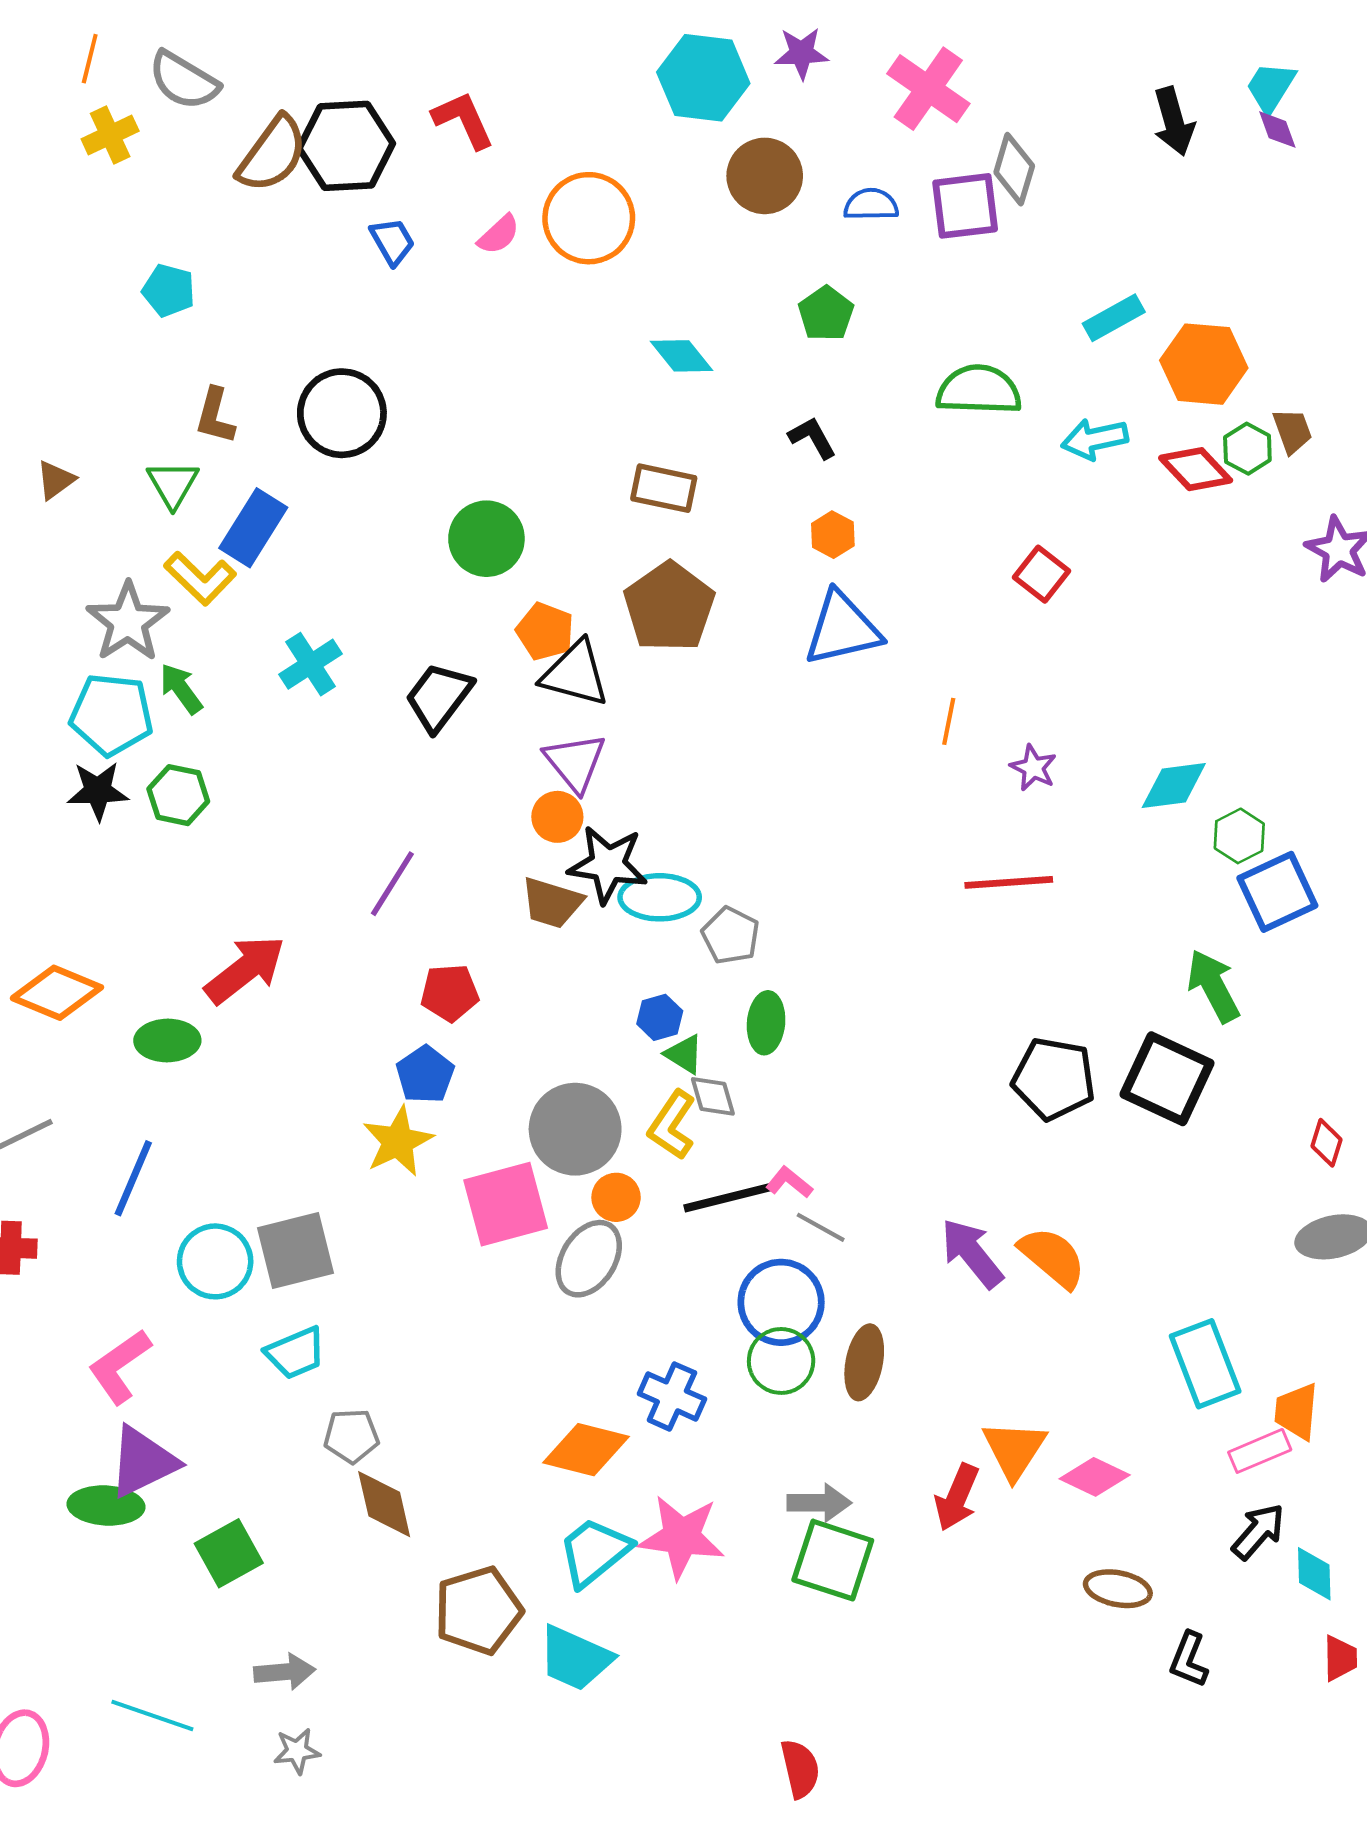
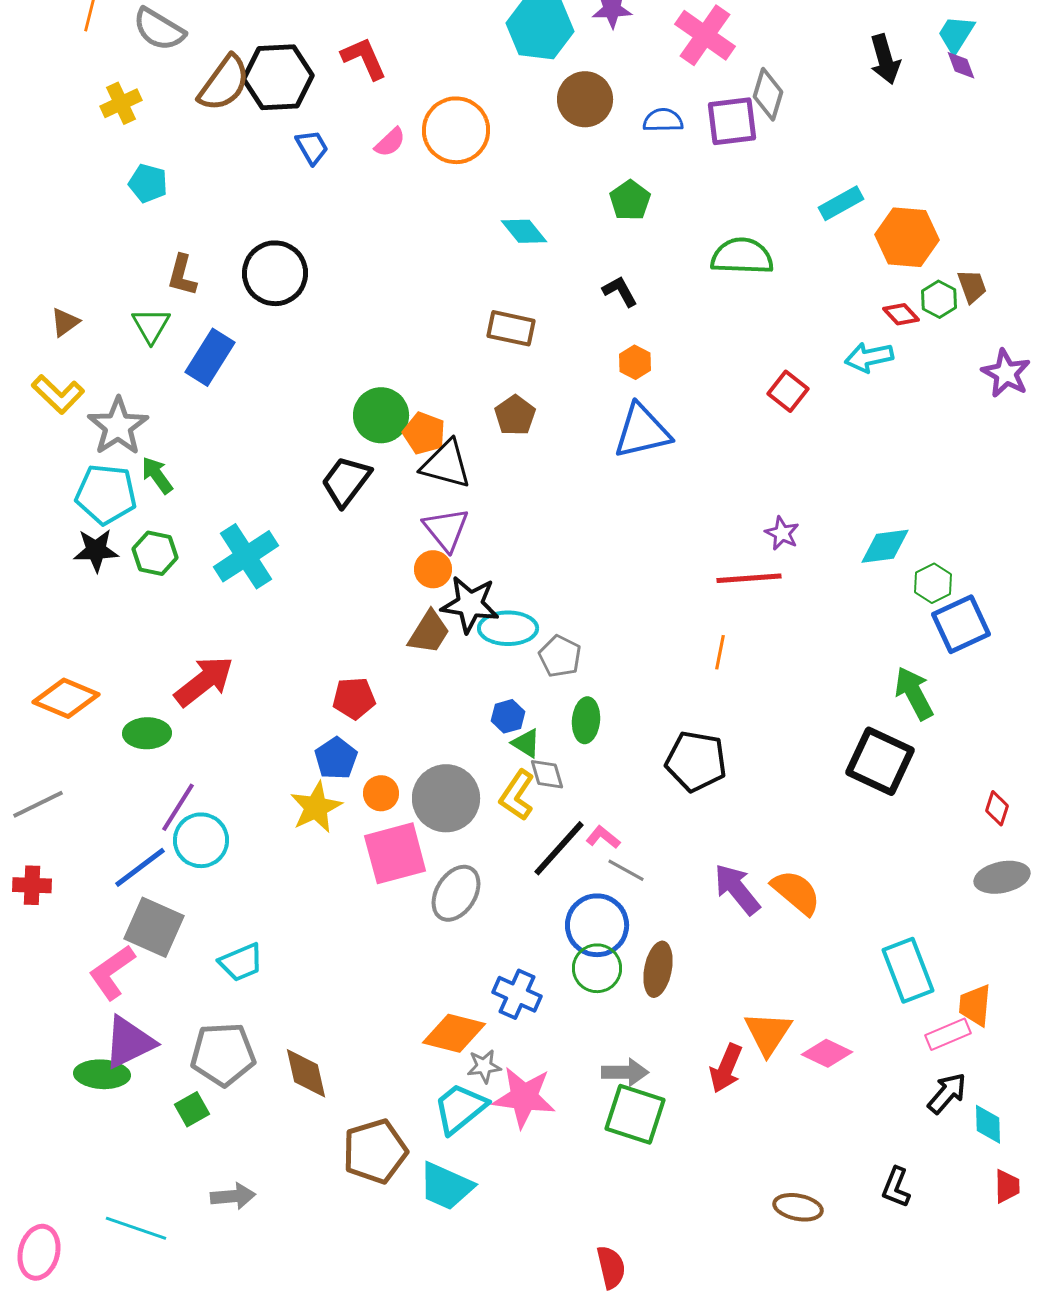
yellow cross: (110, 135) -> (121, 103), moved
cyan arrow: (1095, 439) -> (869, 357), moved
red diamond: (1196, 469) -> (901, 314), size x0.7
green circle: (486, 539) -> (381, 415), moved
yellow L-shape: (200, 578) -> (58, 394), moved
brown pentagon: (669, 607) -> (515, 415), size x0.6
cyan cross: (311, 664) -> (246, 556), moved, size x1.4
orange line: (949, 721) -> (720, 652), moved
red line: (1009, 882) -> (749, 578), moved
purple line: (392, 884) -> (178, 807), moved
brown trapezoid: (552, 903) -> (429, 632), turned -75
black pentagon: (1054, 1079) -> (696, 761), moved
blue line: (133, 1178) -> (140, 867), moved, turned 30
orange circle: (616, 1197) -> (381, 793), moved
black line: (729, 1197) -> (559, 848), turned -34
gray square: (296, 1251) -> (154, 927), moved, turned 38
cyan circle: (215, 1261) -> (201, 840), moved
gray pentagon: (351, 1436) -> (223, 1054), moved, size x1.6
green square: (229, 1553) -> (192, 1109), size x0.7
brown ellipse: (1118, 1589) -> (798, 1207), moved
gray star: (297, 1751) -> (484, 1066), moved

